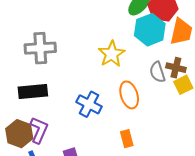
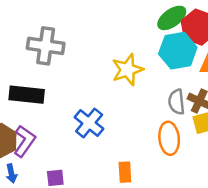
orange ellipse: (129, 95) -> (169, 138), moved

